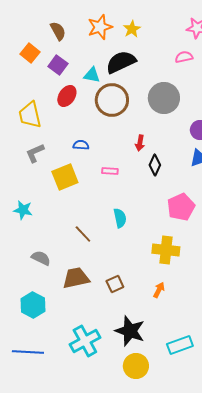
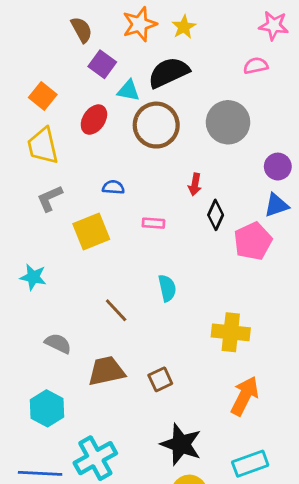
orange square: (30, 53) -> (43, 96), moved
purple square: (58, 65) -> (102, 64), moved
pink pentagon: (181, 207) -> (253, 241), moved
orange arrow: (159, 290) -> (245, 396), moved, size x1.8
cyan cross: (85, 341) -> (95, 458), moved

